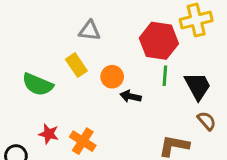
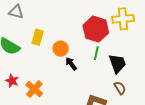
gray triangle: (90, 31) -> (16, 12), moved
yellow rectangle: (76, 65) -> (38, 37), turned 42
black arrow: (131, 96) -> (71, 64), turned 32

